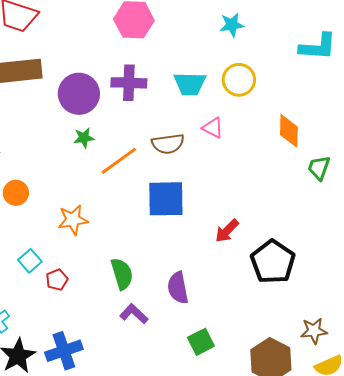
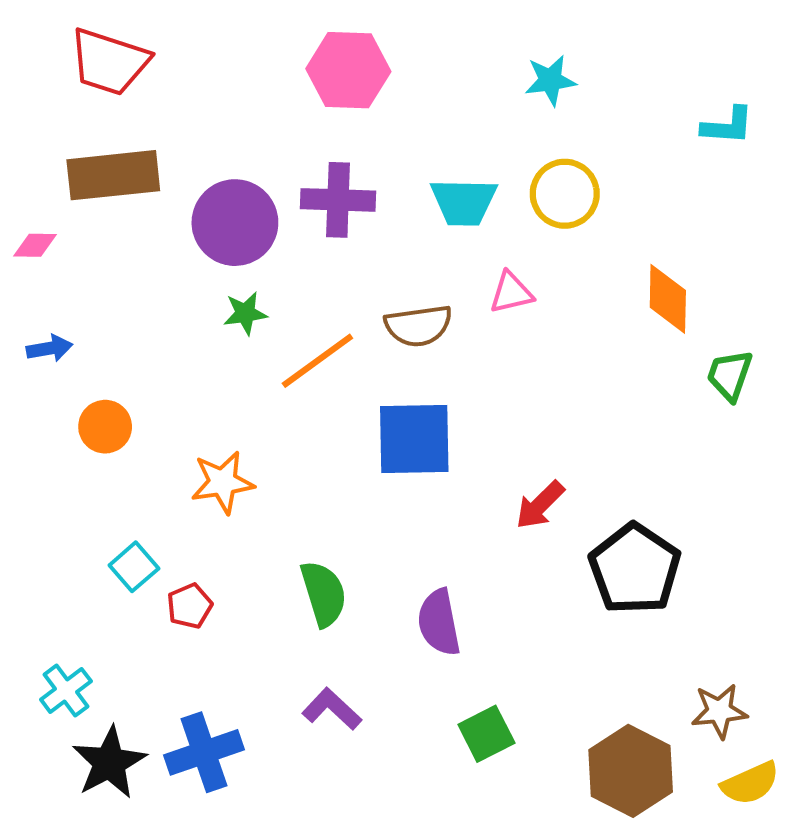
cyan L-shape: (318, 47) -> (728, 126), size x0.7
pink triangle: (213, 128) -> (511, 293), turned -40
purple L-shape: (134, 314) -> (332, 709), moved

